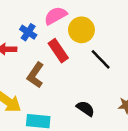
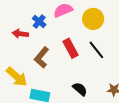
yellow circle: (81, 30) -> (93, 19), moved
red rectangle: (58, 51) -> (70, 48), moved

